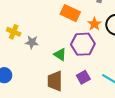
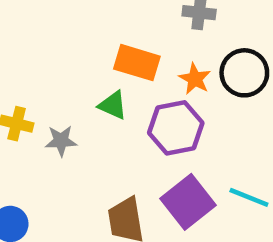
green triangle: (60, 54) -> (113, 105), moved
purple square: (83, 77) -> (188, 202), size x1.6

